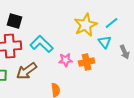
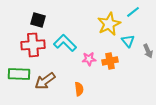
cyan line: (112, 23) -> (133, 12), moved
brown arrow: (27, 71) -> (45, 81), moved

